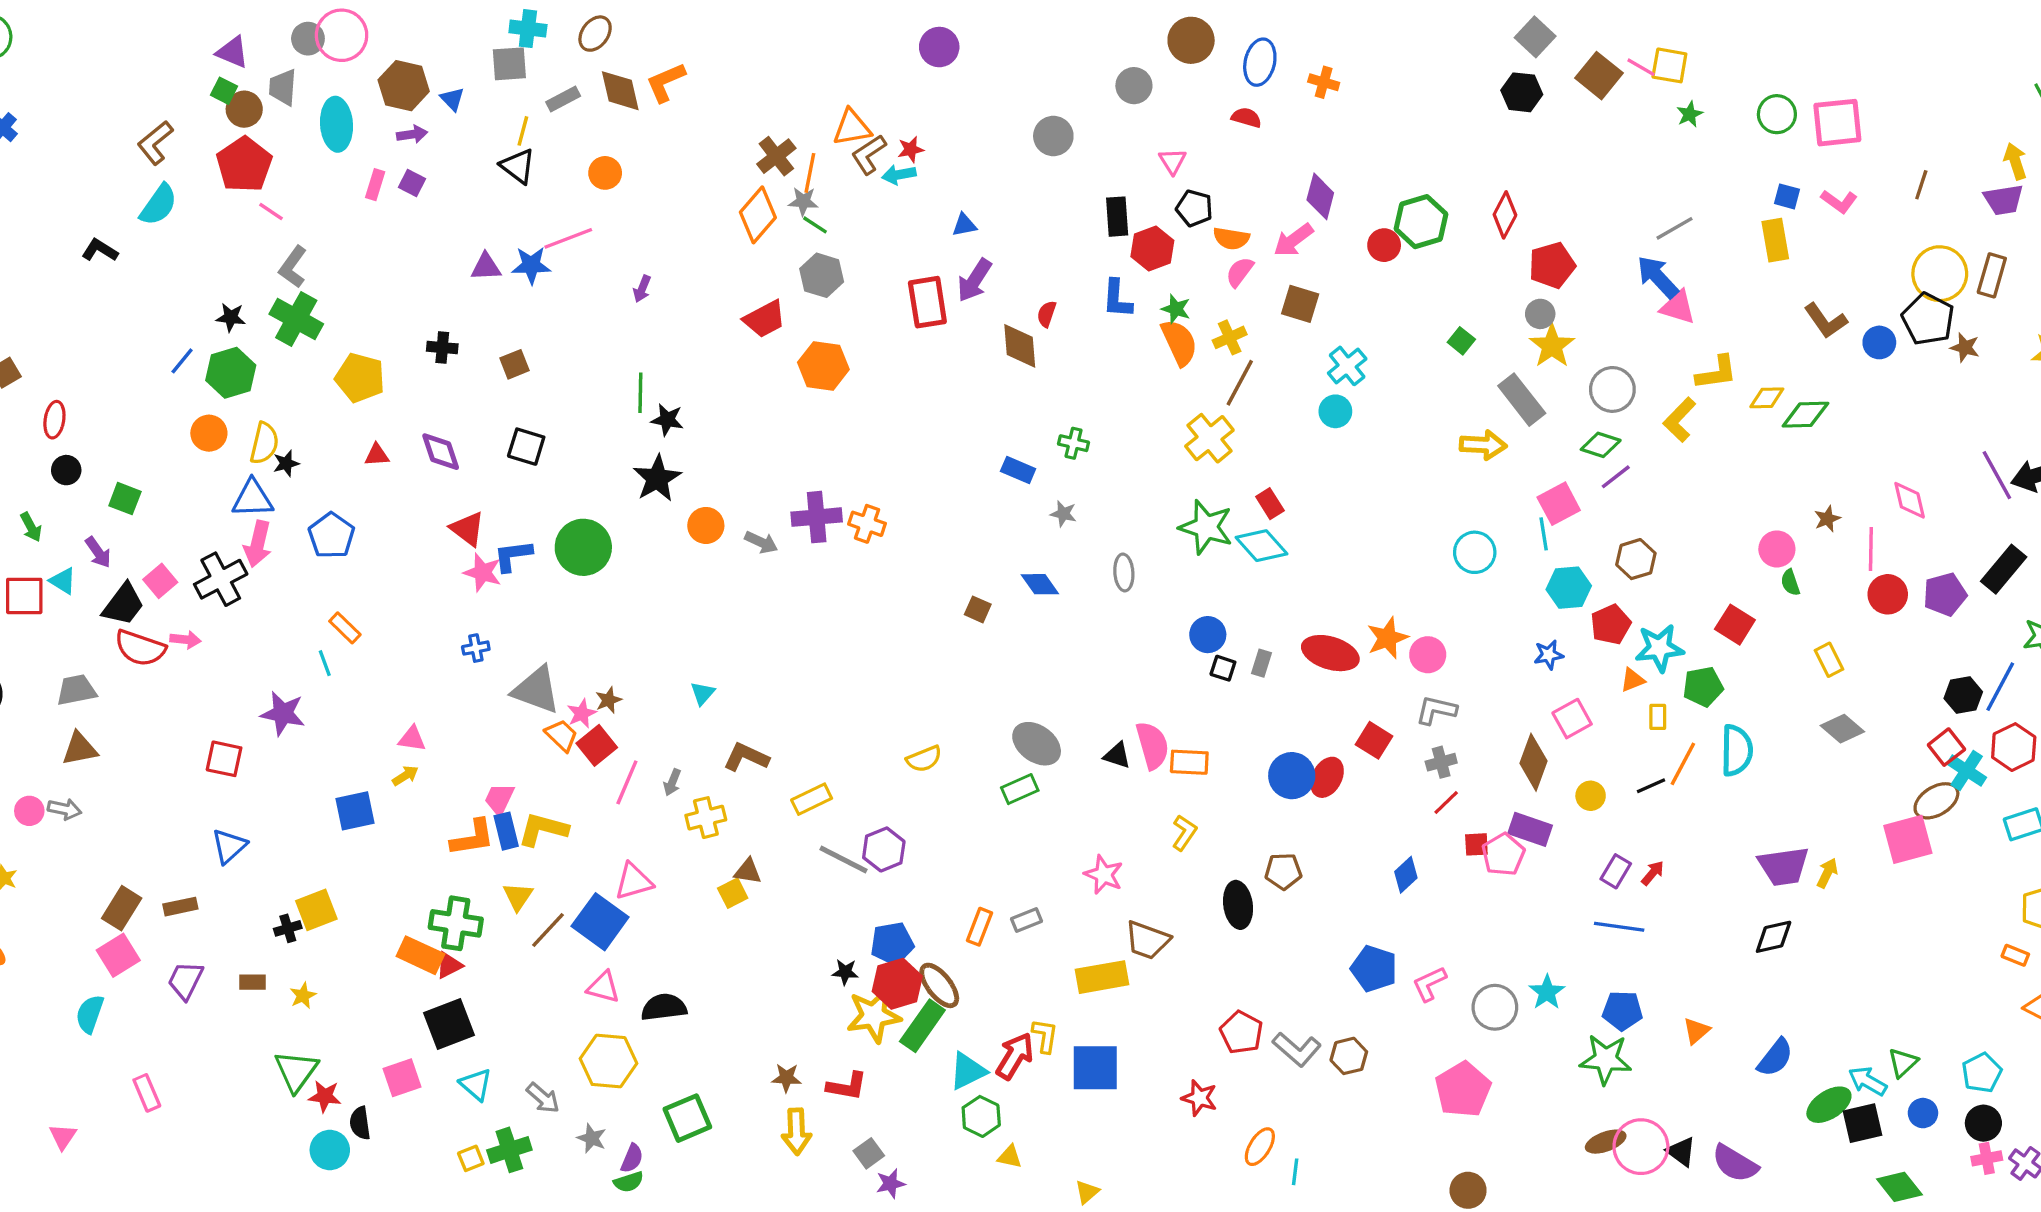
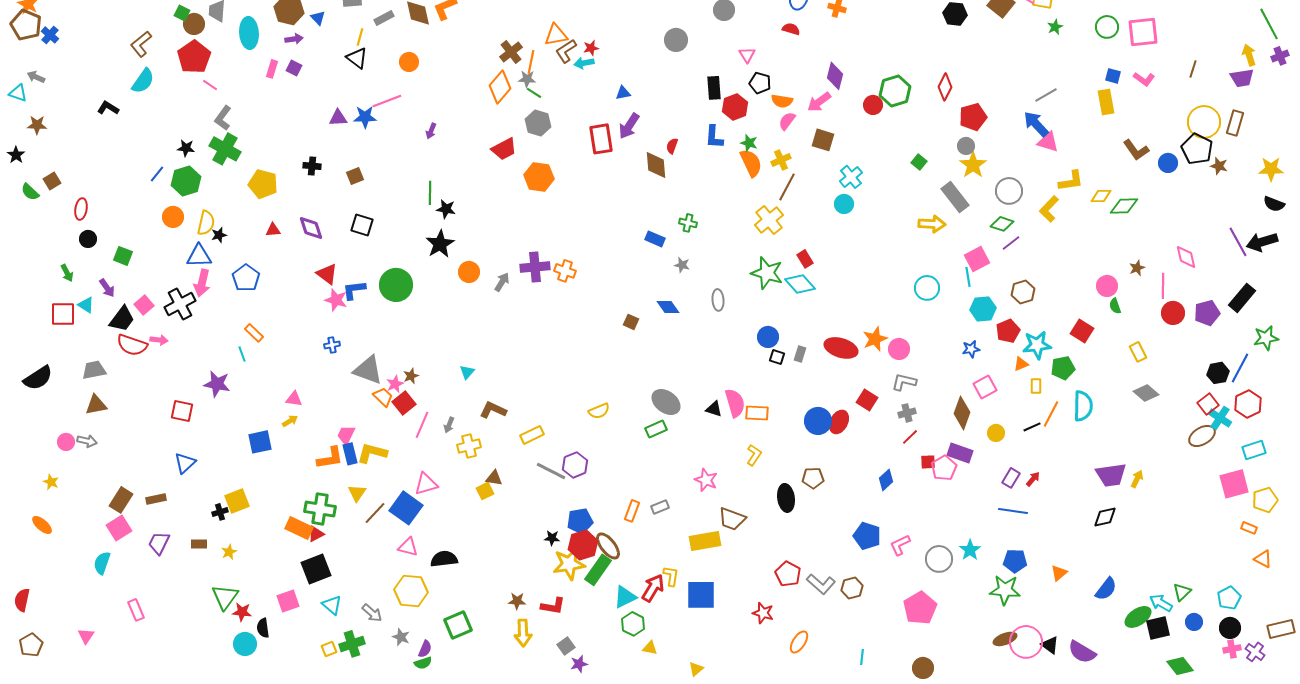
gray arrow: (761, 542) -> (502, 282), turned -84
pink square: (1908, 839) -> (1234, 484), moved
cyan line: (1295, 1172) -> (862, 657), moved

